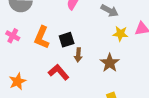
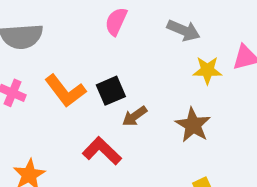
orange L-shape: (42, 37) -> (65, 91), turned -55
brown arrow: (78, 55) -> (135, 116), turned 56

